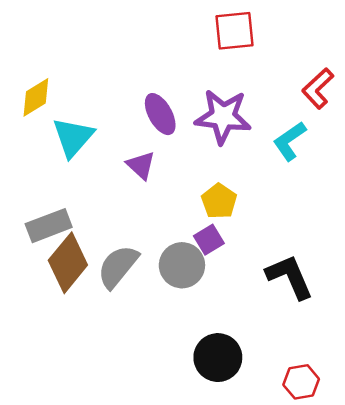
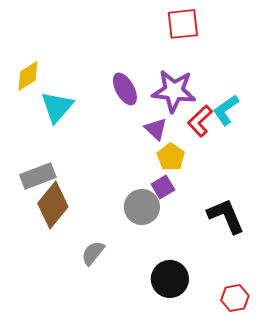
red L-shape: (318, 88) -> (200, 121), moved
purple triangle: (141, 165) -> (156, 129), moved
gray semicircle: (118, 267) -> (93, 253), moved, size x0.7

